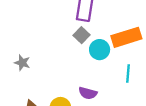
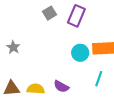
gray square: (82, 35) -> (49, 13), moved

